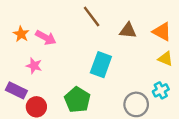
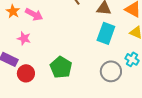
cyan rectangle: (101, 65) -> (106, 33), moved
cyan cross: (161, 90) -> (132, 59), turned -32

